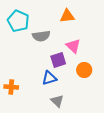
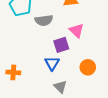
orange circle: (84, 70) -> (88, 67), moved
blue triangle: (49, 78) -> (52, 63), turned -42

